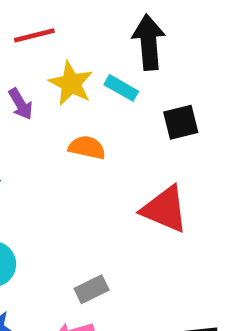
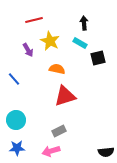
black arrow: (149, 42) -> (84, 23), size x0.6
cyan rectangle: (121, 88) -> (80, 43), moved
red triangle: (165, 209) -> (65, 96), moved, turned -40

